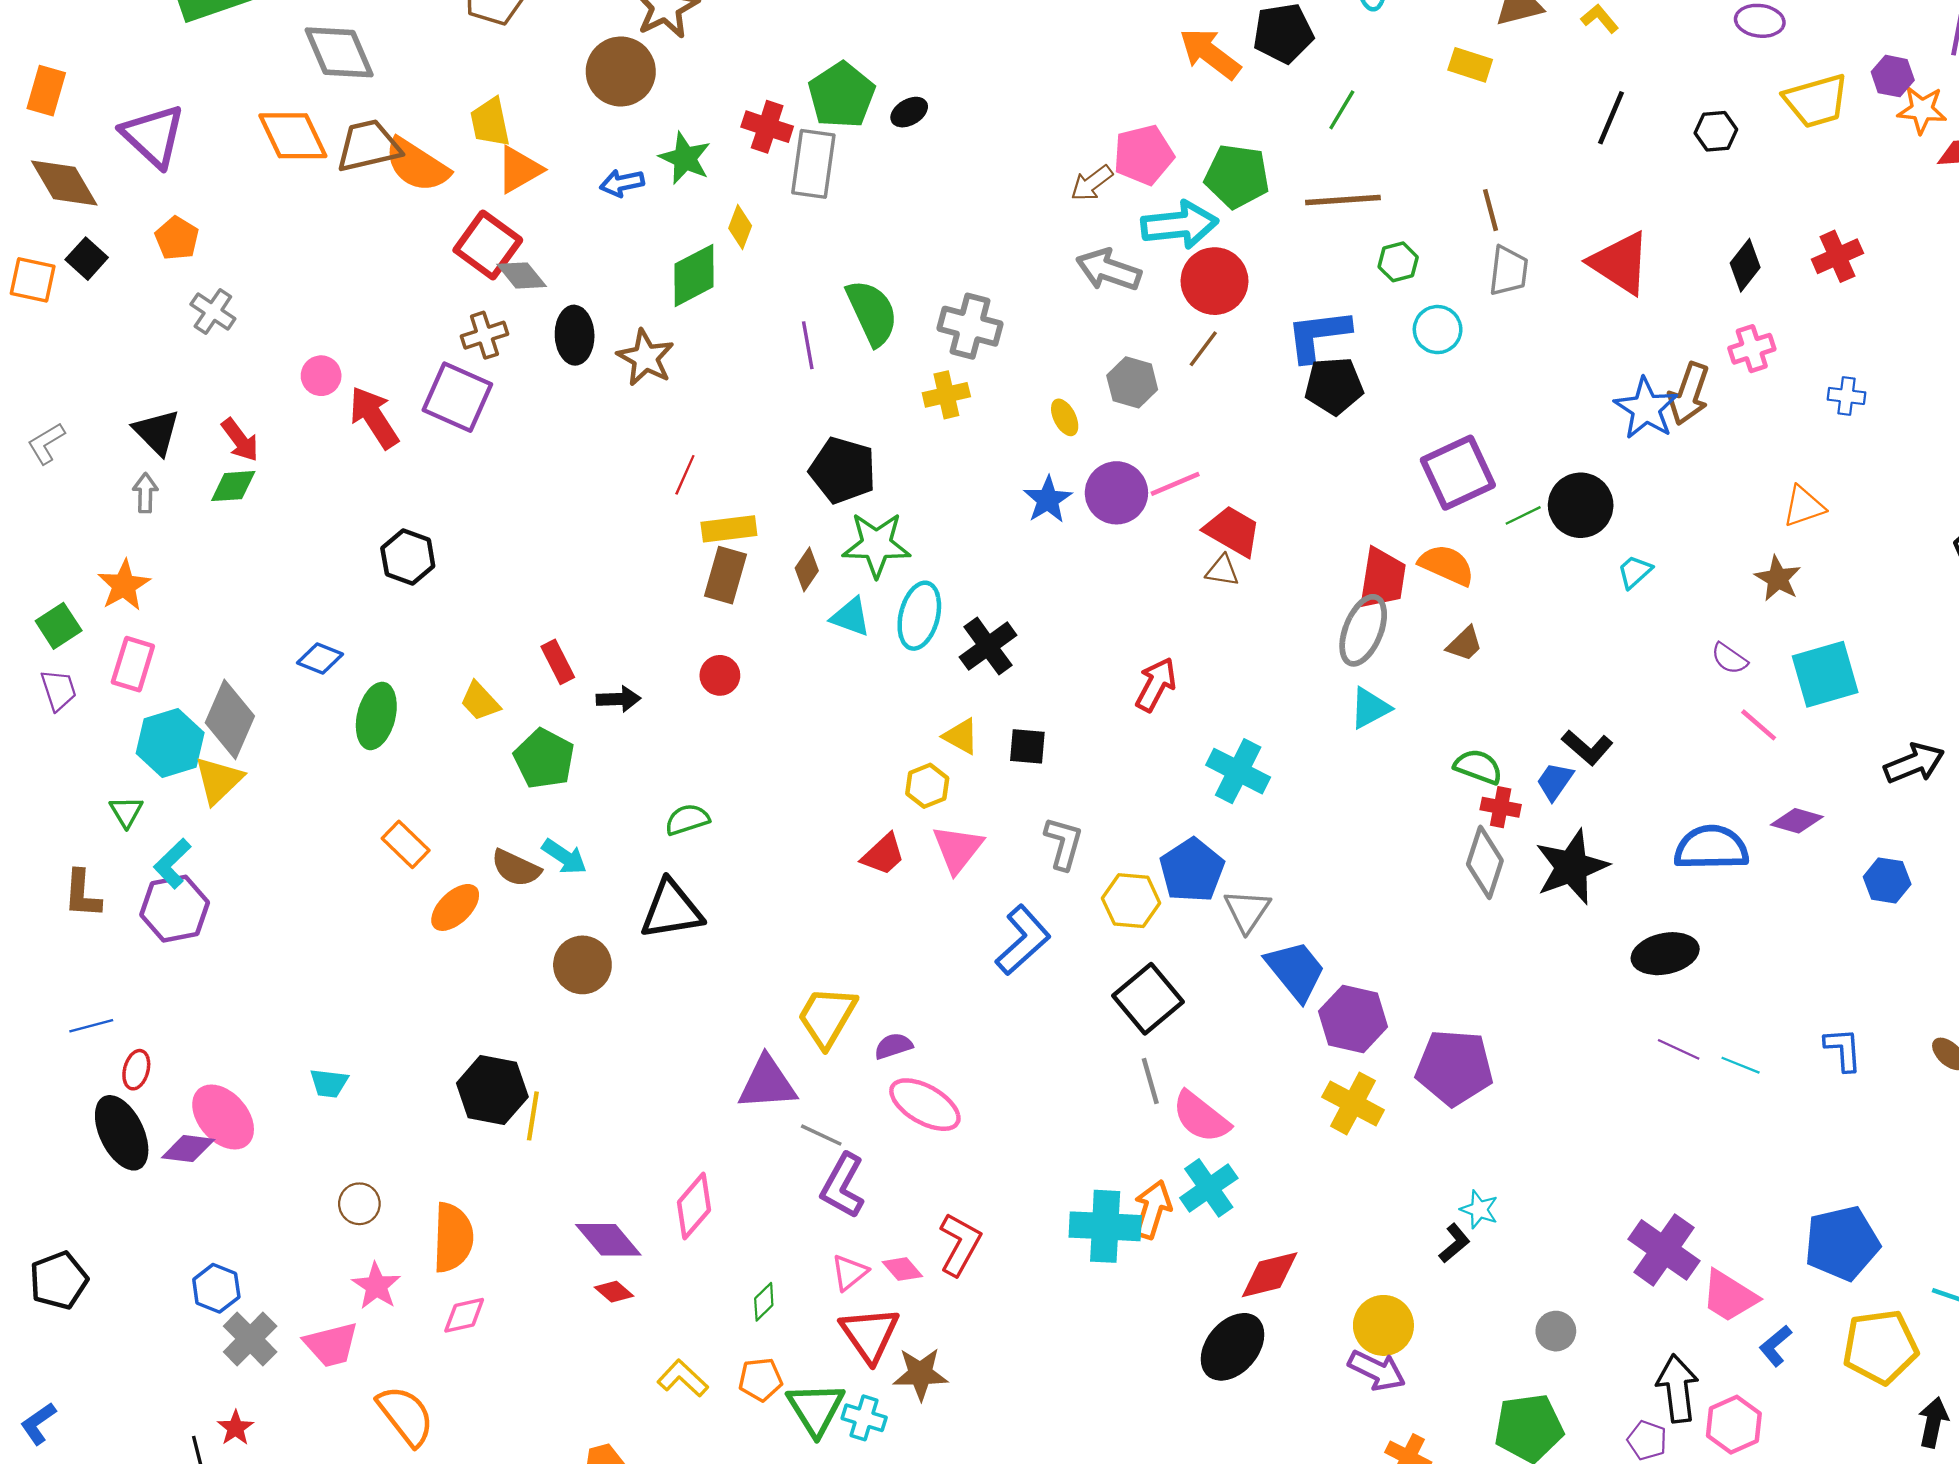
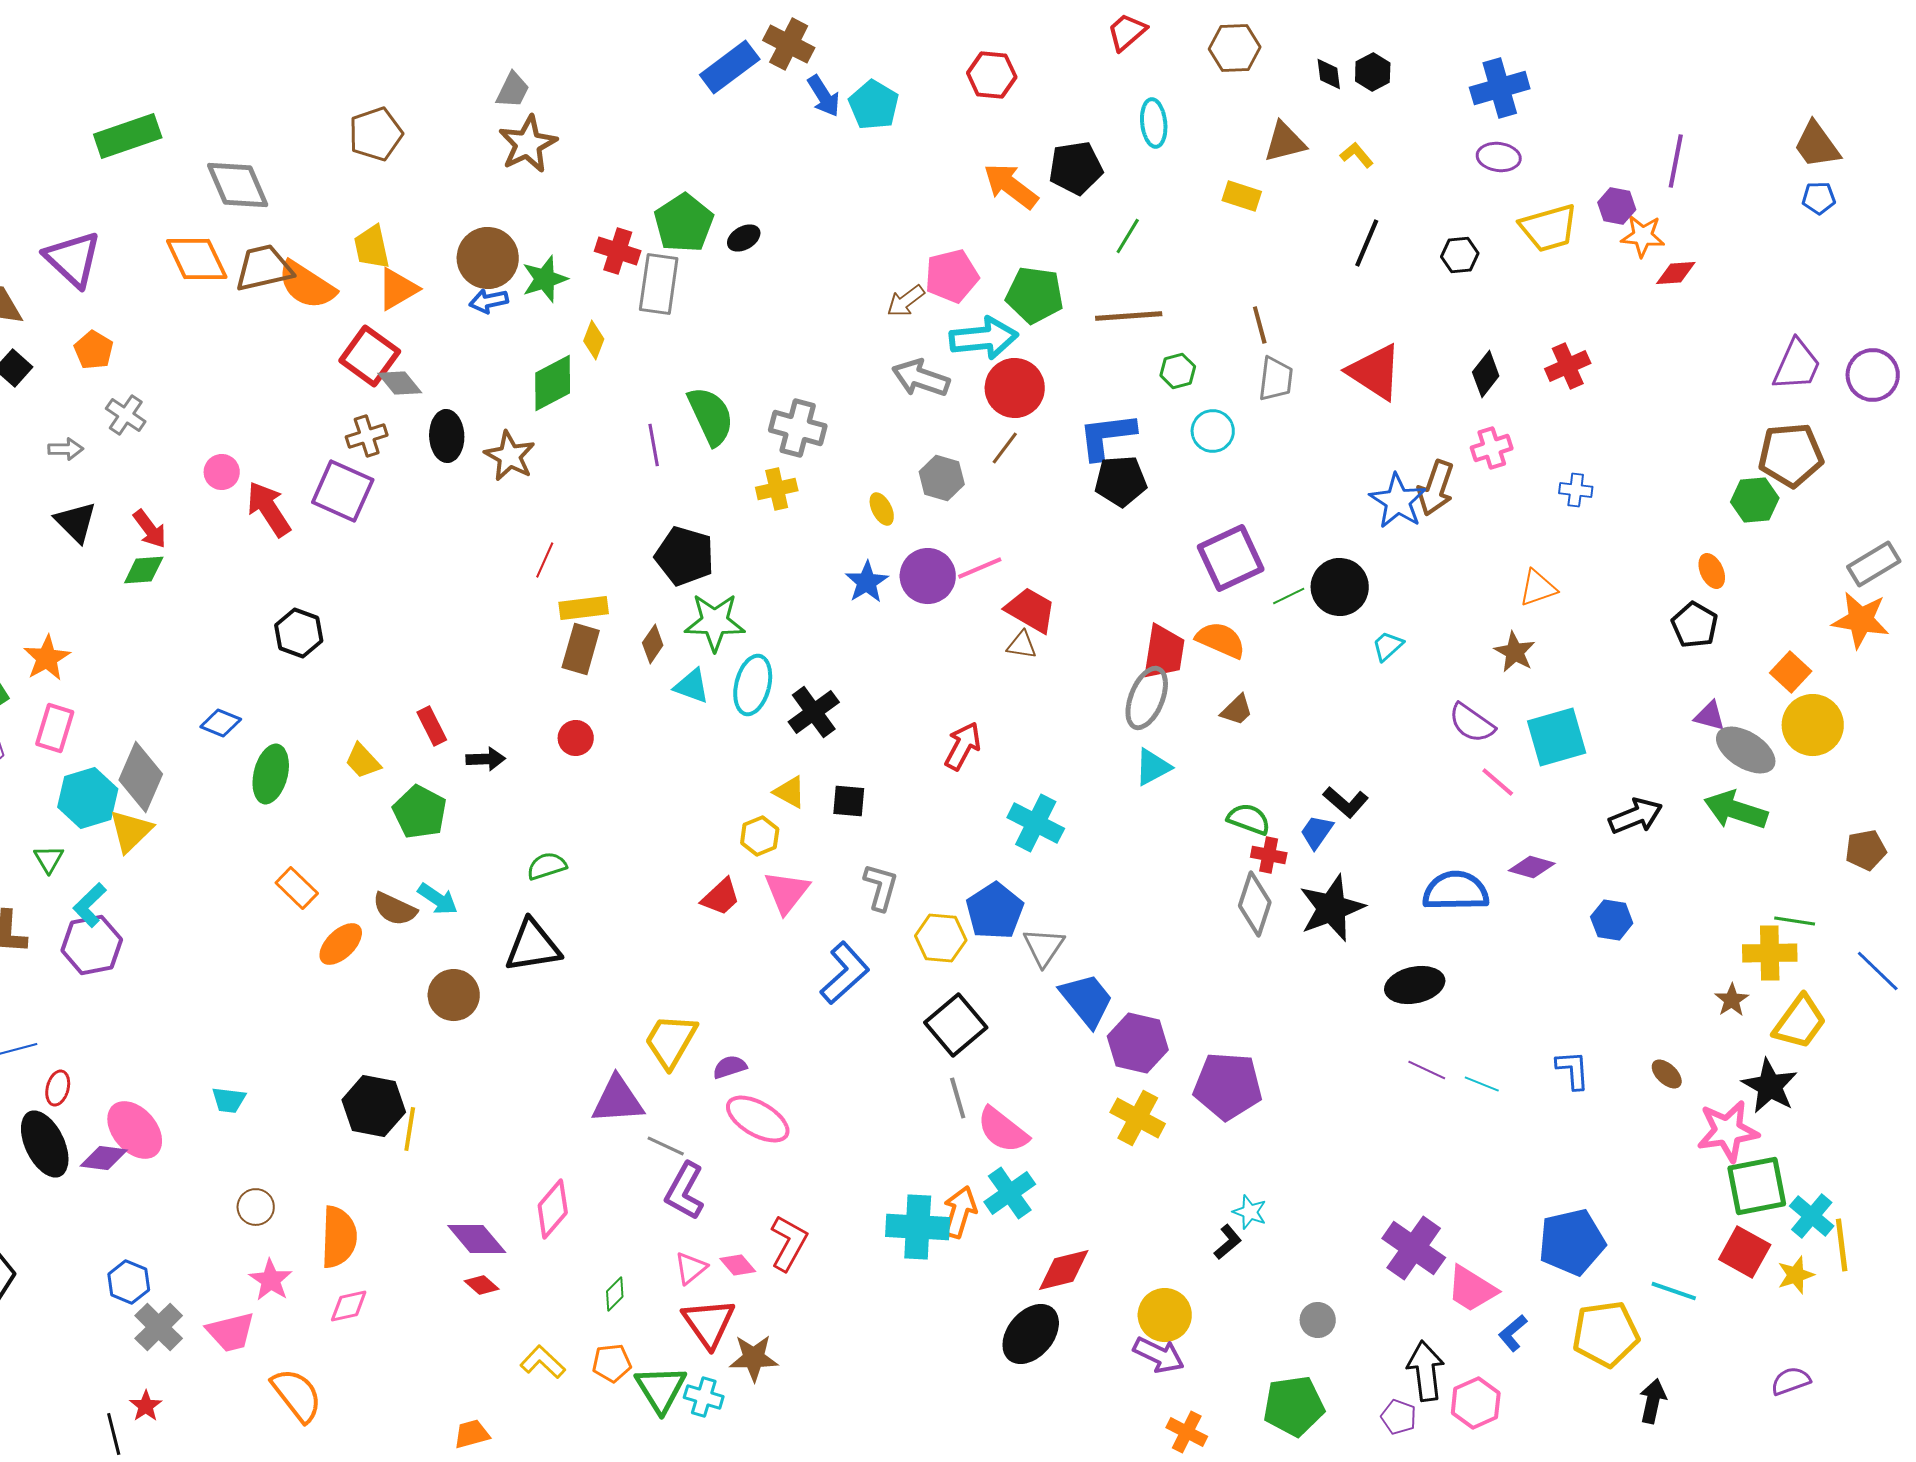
brown circle: (621, 72) -> (488, 258), moved
green star: (685, 158) -> (545, 279), turned 30
gray arrow: (145, 493) -> (66, 449), moved, turned 88
purple semicircle: (1729, 658) -> (1472, 723), size x1.4

